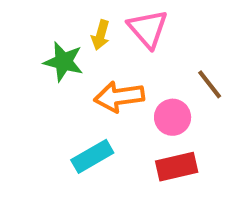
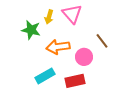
red rectangle: (177, 167) -> (75, 81), moved

